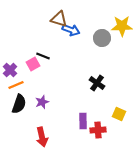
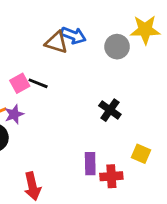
brown triangle: (59, 19) -> (56, 42), moved
black line: (43, 56) -> (38, 83), moved
purple star: (42, 102) -> (14, 114), moved

